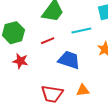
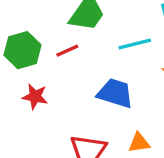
red line: (48, 41) -> (67, 51), moved

